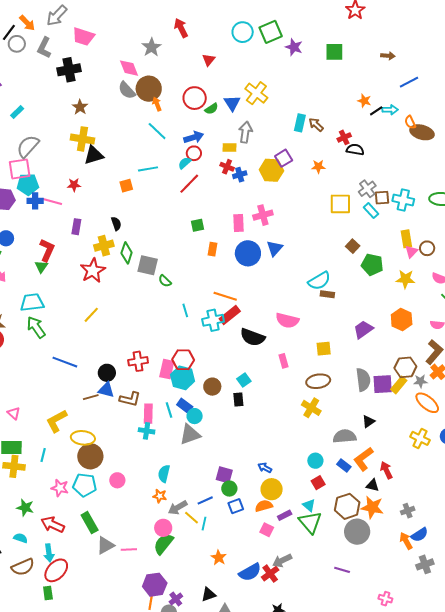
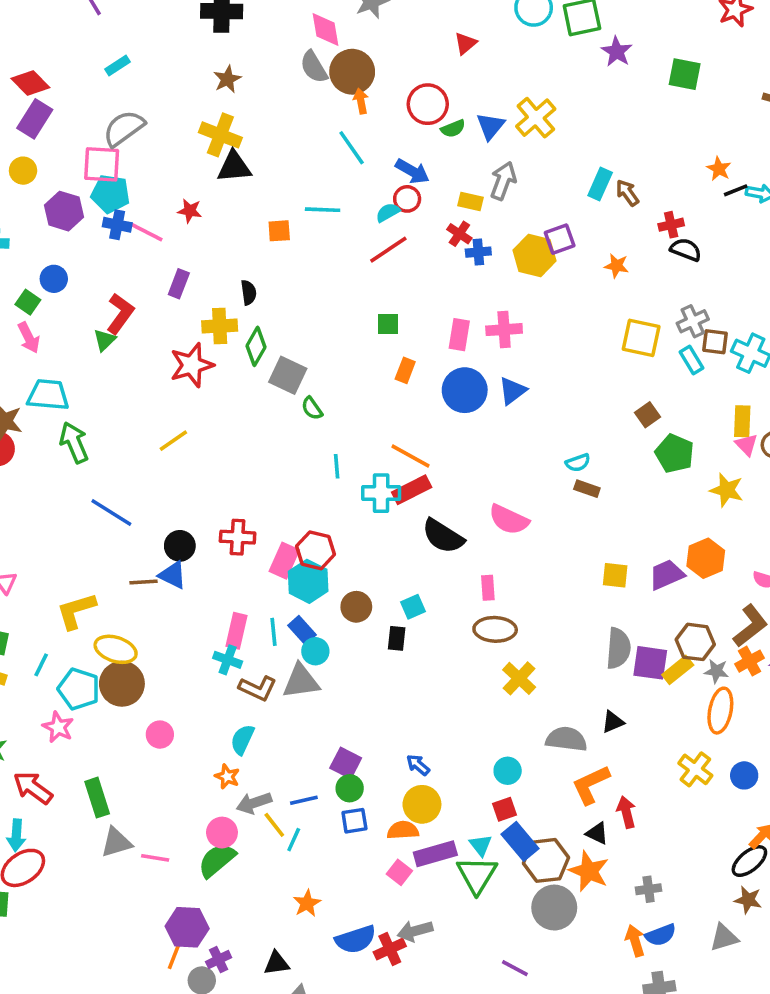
blue arrow: (194, 137) -> (412, 171), turned 36
pink triangle: (411, 252) -> (746, 445), turned -40
cyan semicircle: (319, 281) -> (578, 463), size x0.6
cyan trapezoid: (32, 302) -> (48, 395), moved
purple trapezoid: (363, 330) -> (667, 575), moved
yellow square: (324, 349) -> (615, 575), moved
brown ellipse: (318, 381) -> (495, 629), moved
brown L-shape: (130, 399) -> (258, 688), moved
orange ellipse: (427, 403) -> (720, 711), turned 50
blue rectangle: (344, 465) -> (520, 841), moved, size x1.5
cyan pentagon: (85, 485) -> (79, 689), moved
purple rectangle: (285, 515) -> (435, 854), size x1.6

